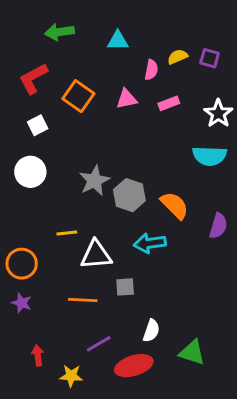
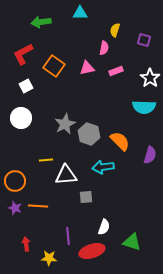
cyan triangle: (118, 41) -> (80, 13), moved
yellow semicircle: (178, 57) -> (115, 30), moved, turned -48
orange line: (83, 300) -> (38, 206), moved
purple line: (99, 344) -> (68, 236), turned -66

